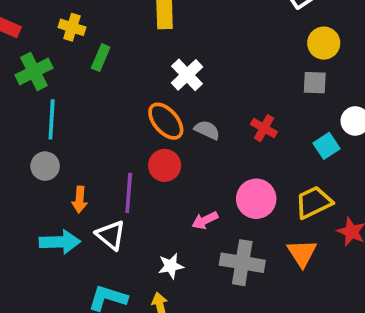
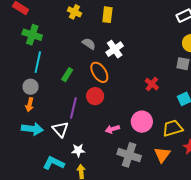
yellow cross: (72, 27) -> (74, 12), moved
green rectangle: (101, 58) -> (67, 75), moved
green cross: (34, 72) -> (32, 35), turned 36
gray semicircle: (207, 130) -> (89, 44), moved
orange arrow: (80, 200) -> (30, 105), moved
white star: (171, 266) -> (78, 150), moved

